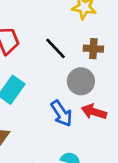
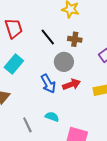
red arrow: (94, 112) -> (71, 84), turned 138

